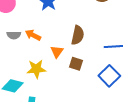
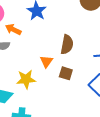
orange arrow: (33, 35) -> (13, 29), moved

